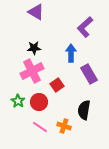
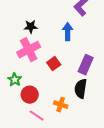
purple rectangle: (89, 74) -> (86, 65), moved, turned 54
red circle: (39, 102) -> (30, 95), moved
pink line: (40, 127) -> (37, 116), moved

